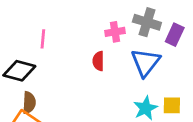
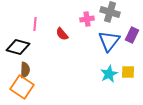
purple rectangle: (175, 35) -> (132, 35), moved
red semicircle: (98, 61) -> (62, 34), moved, turned -40

